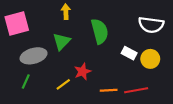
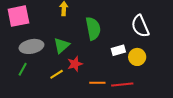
white semicircle: (151, 25) -> (140, 26), turned 55
green triangle: (62, 42) -> (62, 45), moved
white rectangle: (129, 53) -> (118, 50), turned -48

